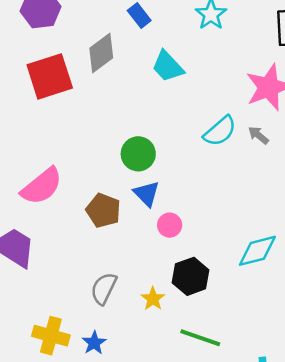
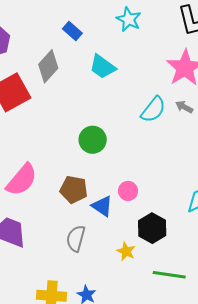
blue triangle: (147, 194) -> (102, 206), moved
gray semicircle: (104, 288) -> (76, 238), moved

